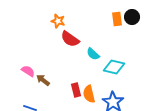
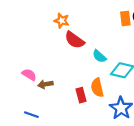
brown arrow: (43, 80) -> (45, 84), turned -48
orange semicircle: (89, 94) -> (97, 88), moved

